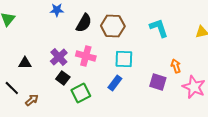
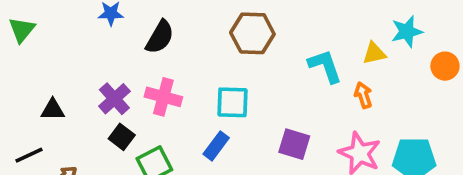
brown hexagon: (113, 26) -> (252, 33), moved
cyan L-shape: (159, 28) -> (325, 66), moved
orange arrow: (176, 66) -> (363, 95), moved
black line: (12, 88) -> (29, 155), turned -70

